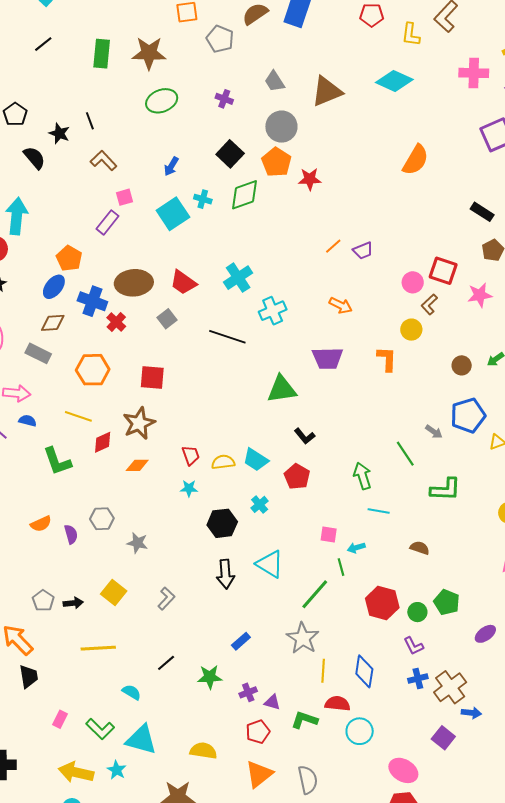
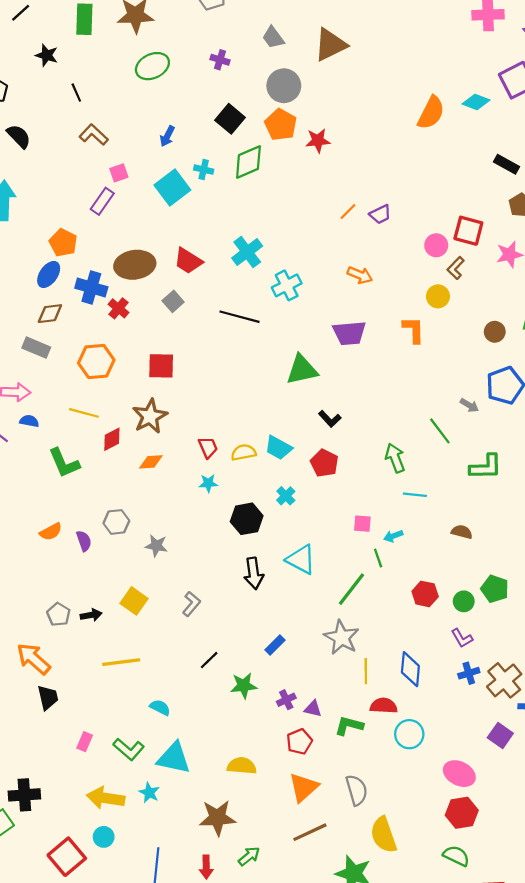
cyan diamond: (394, 81) -> (476, 102), moved, size x0.7
black star: (59, 133) -> (47, 55), moved
red hexagon: (382, 603) -> (425, 594), size x0.7
black line: (166, 663) -> (209, 660), moved

